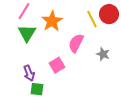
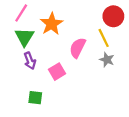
yellow line: (92, 19) -> (104, 38), moved
purple arrow: (29, 73) -> (30, 61), moved

